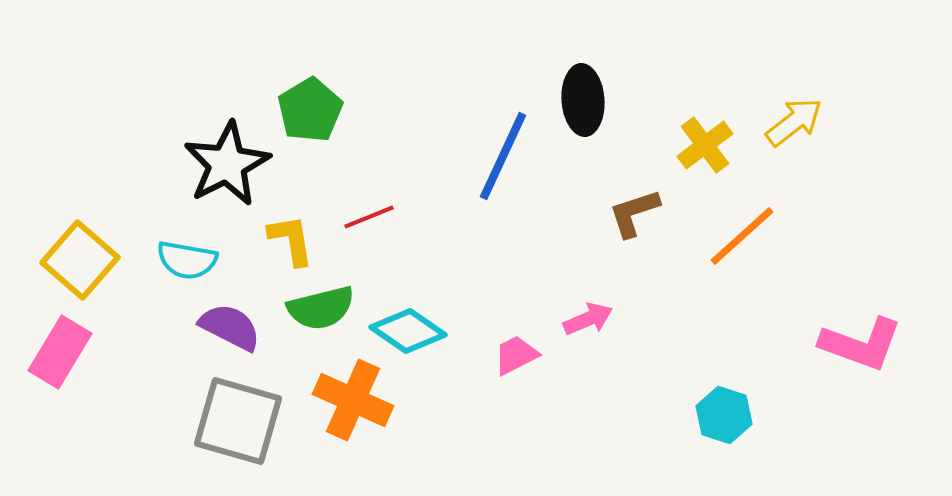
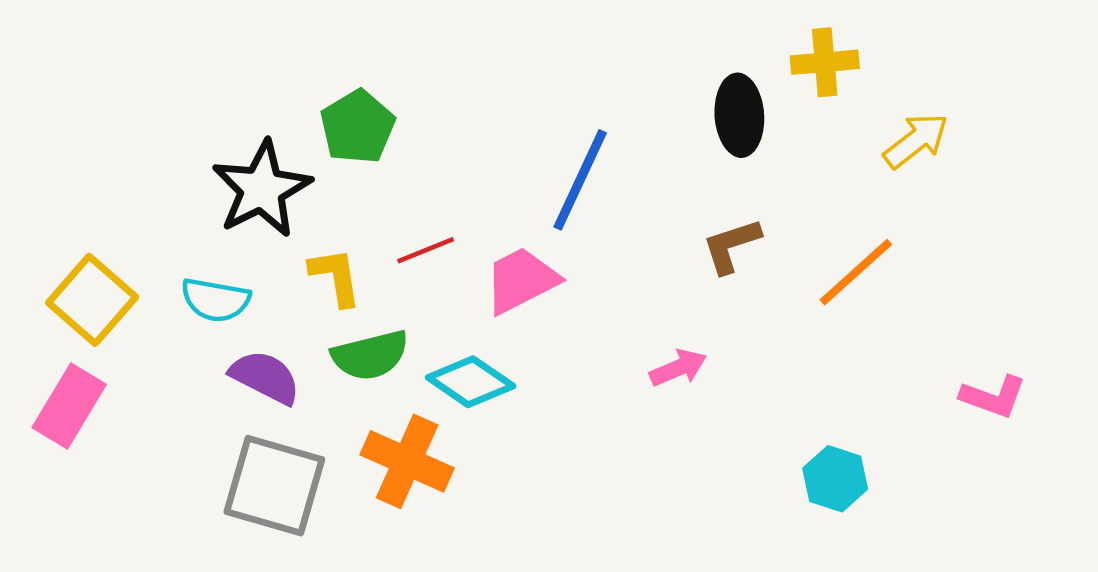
black ellipse: (583, 100) -> (739, 115), moved
yellow cross: (705, 145) -> (825, 62), moved, turned 32
pink L-shape: (861, 344) -> (993, 397), size x0.7
pink trapezoid: (516, 355) -> (521, 280), moved, size x1.5

